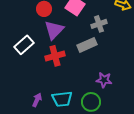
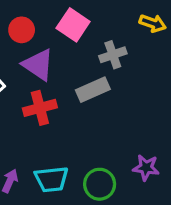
purple triangle: (54, 30) -> (38, 65), turned -40
purple star: (104, 80) -> (146, 168), moved

